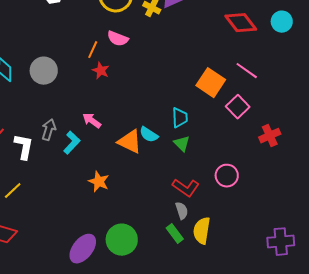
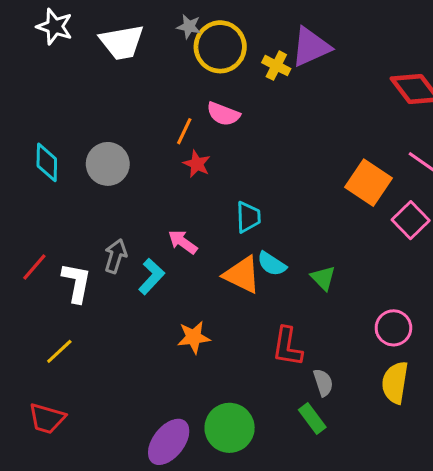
cyan trapezoid: (180, 118) -> (248, 217), moved
orange star: (99, 182) -> (194, 337), turned -30
red L-shape: (186, 188) -> (287, 347), moved, turned 64
yellow semicircle: (202, 231) -> (395, 383), moved

